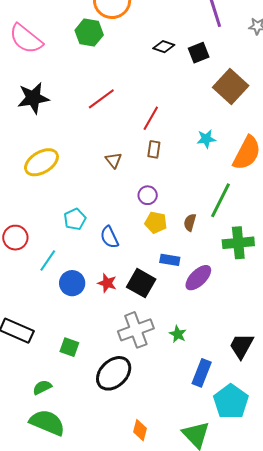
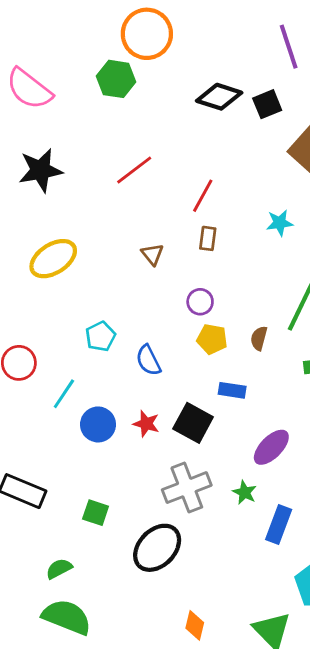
black diamond: (164, 47) -> (219, 97), size x1.5
purple ellipse: (198, 278) -> (271, 447), moved
blue rectangle: (202, 373) -> (279, 524), moved

